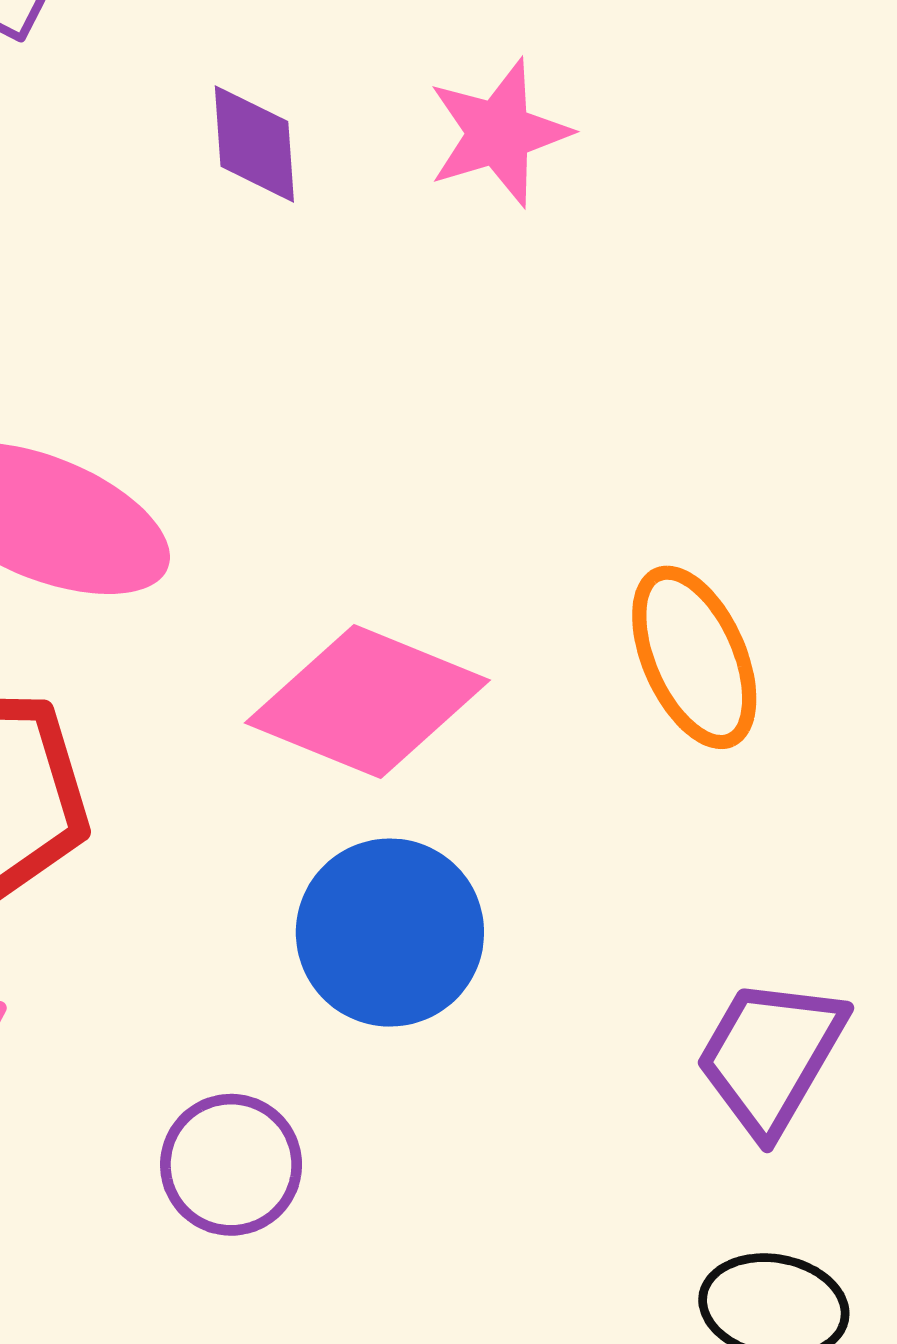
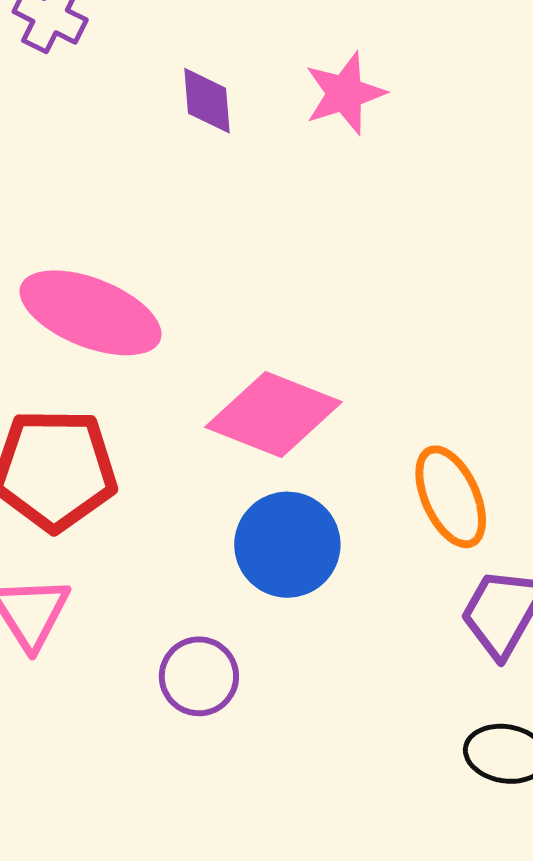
orange ellipse: (694, 657) -> (451, 497), moved

